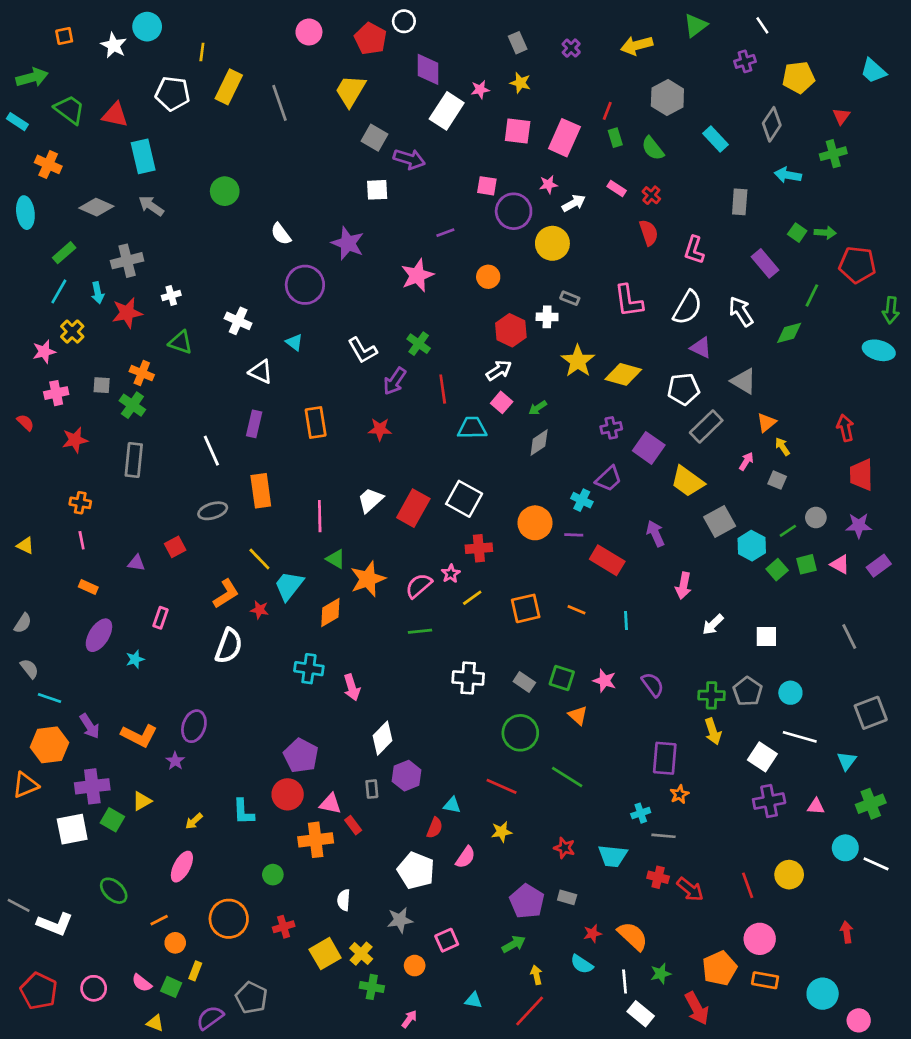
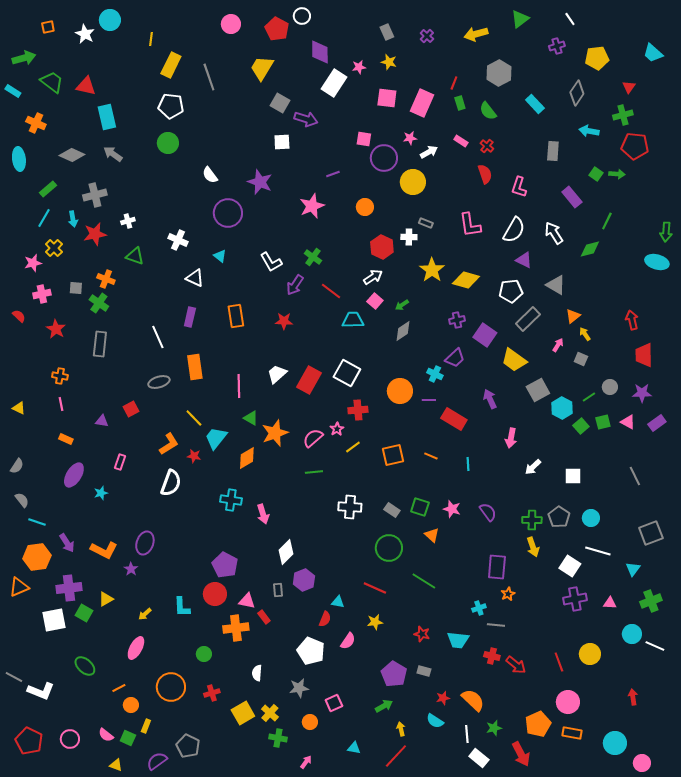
white pentagon: (173, 94) -> (171, 106), moved
red pentagon: (857, 265) -> (635, 146), moved
red line: (443, 389) -> (331, 291), turned -45
red star: (75, 440) -> (56, 329), turned -30

